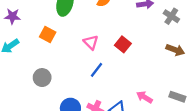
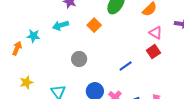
pink triangle: (91, 42) -> (156, 33), moved, turned -32

